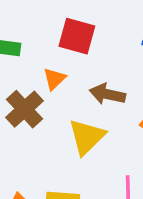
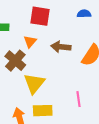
yellow triangle: (87, 137) -> (34, 83), moved

